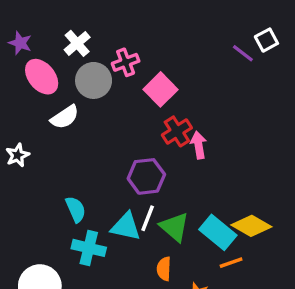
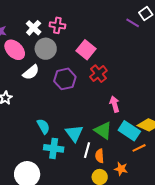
pink cross: (126, 62) -> (57, 25), moved, turned 35
pink arrow: (199, 145) -> (115, 104), moved
purple hexagon: (146, 176) -> (65, 79), moved
white line: (148, 218) -> (87, 150), moved
cyan triangle: (126, 227) -> (74, 133), turned 48

